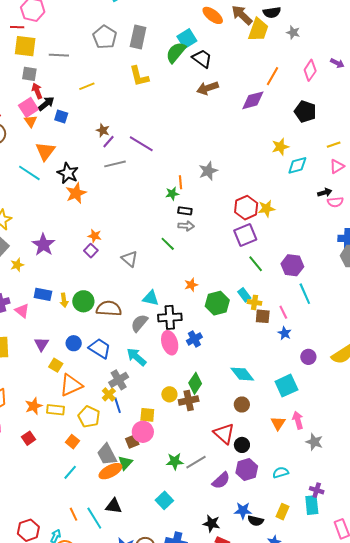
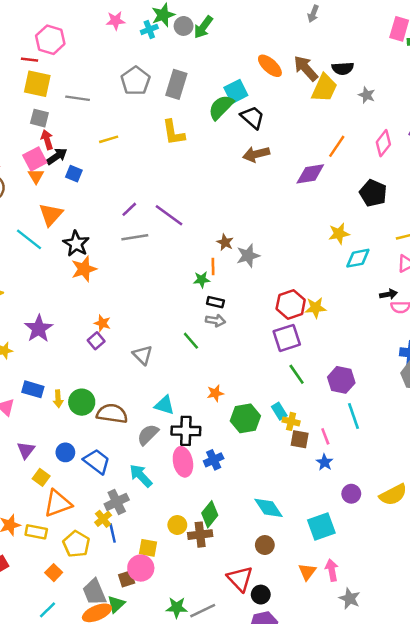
brown star: (103, 130) -> (225, 242), moved

